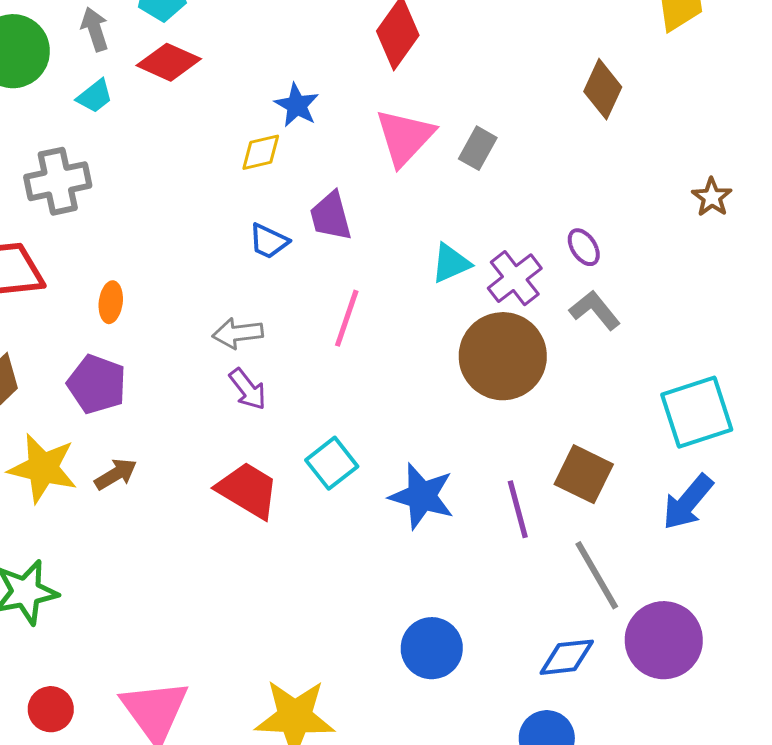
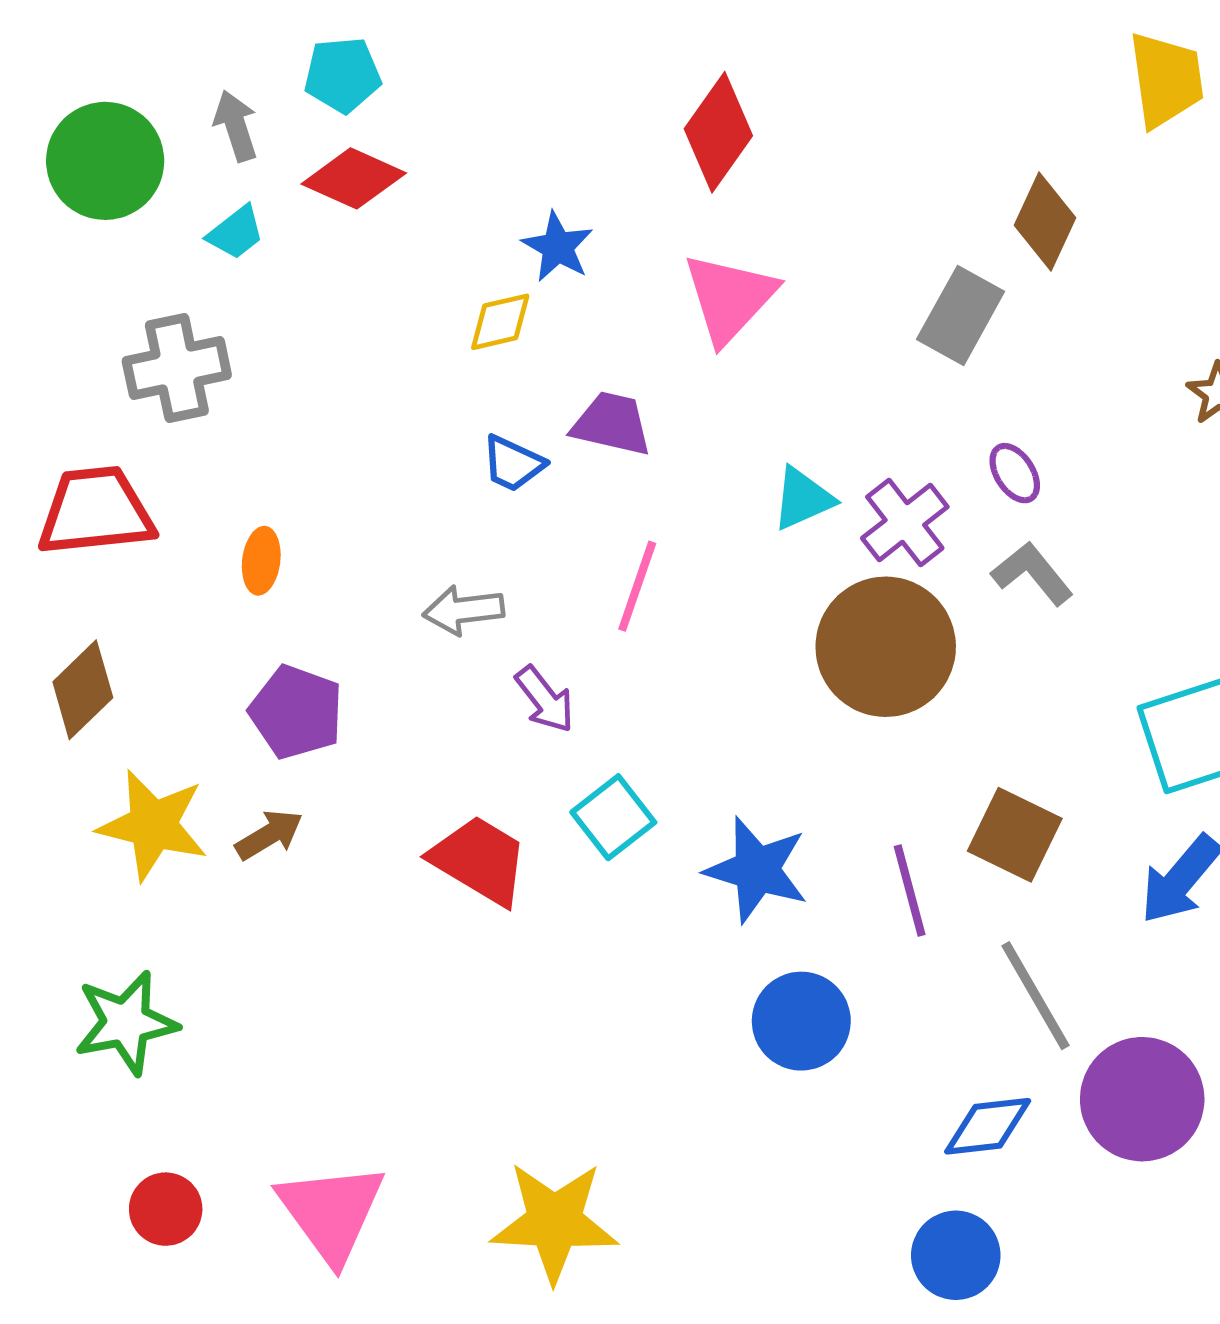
gray rectangle: (478, 148) -> (961, 315), moved, size x1.4
purple trapezoid: (331, 216) -> (612, 424), turned 118
purple pentagon: (97, 384) -> (296, 712), moved
purple arrow: (248, 389) -> (545, 699), moved
blue circle: (432, 648) -> (801, 1021), moved

